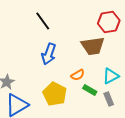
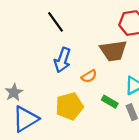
orange semicircle: (78, 75) -> (89, 76), moved
yellow pentagon: (55, 94) -> (69, 106), turned 30

